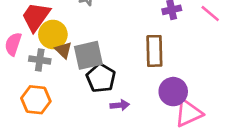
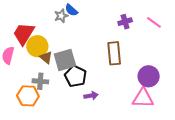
gray cross: (40, 60) -> (40, 81), moved
purple circle: (173, 92) -> (149, 76), moved
pink triangle: (189, 113) -> (143, 98), turned 30

